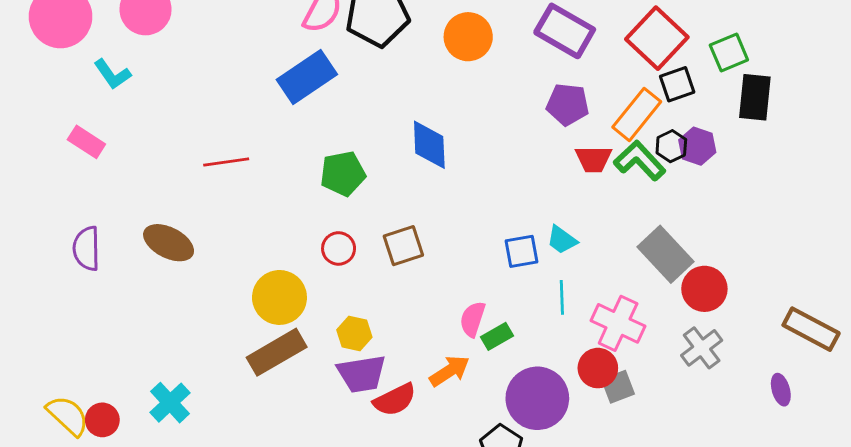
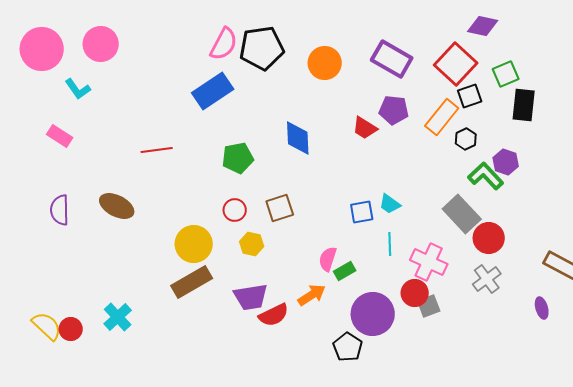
purple hexagon: (697, 146) -> (506, 162), moved
red trapezoid: (594, 159) -> (365, 128), moved, turned 32
green L-shape: (640, 161) -> (486, 176), moved
yellow hexagon: (354, 333) -> (252, 244), moved

